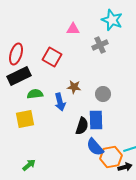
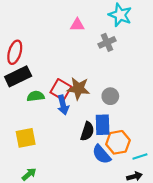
red square: (52, 57) -> (61, 90), moved
brown star: (74, 87) -> (78, 88), size x1.5
yellow square: (25, 119) -> (26, 138), moved
orange hexagon: (111, 157) -> (118, 142), moved

